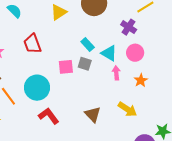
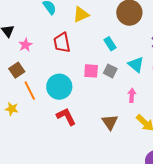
yellow triangle: (59, 12) -> (81, 15), moved
cyan rectangle: (88, 45) -> (110, 44), moved
pink arrow: (116, 73) -> (132, 95), moved

